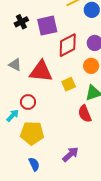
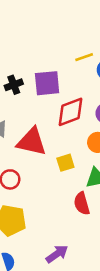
black cross: (21, 22) -> (14, 85), moved

